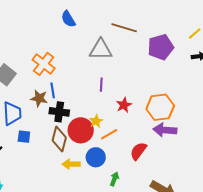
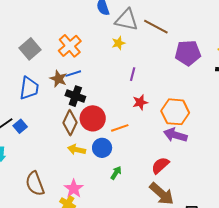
gray triangle: (101, 50) -> (126, 20), moved
purple line: (101, 85) -> (133, 74), moved
blue line: (53, 90) -> (73, 74), turned 70
yellow star: (96, 121) -> (118, 43), moved
blue square: (24, 137) -> (20, 126), moved, turned 32
red semicircle: (138, 151) -> (160, 165), moved

